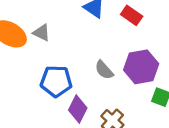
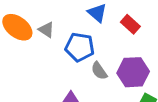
blue pentagon: (56, 81) -> (80, 47), moved

